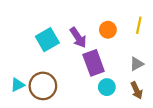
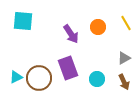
yellow line: (139, 25) -> (126, 23), turned -42
cyan square: (47, 40) -> (23, 21), moved, turned 35
purple rectangle: (94, 63) -> (68, 68), moved

